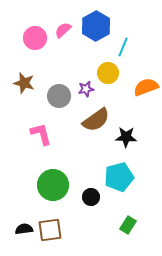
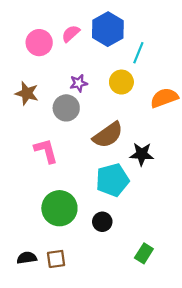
purple star: (86, 89) -> (79, 83), moved
cyan pentagon: (119, 177) -> (112, 180), moved
brown square: (50, 230) -> (56, 259), size x0.7

